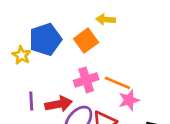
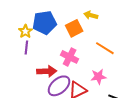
pink cross: (86, 80) -> (70, 57), turned 36
orange line: (117, 83) -> (105, 48), moved
purple line: (31, 101) -> (26, 48), moved

